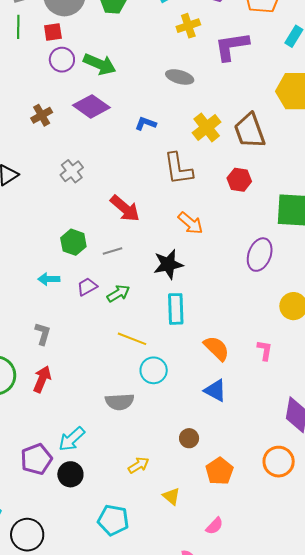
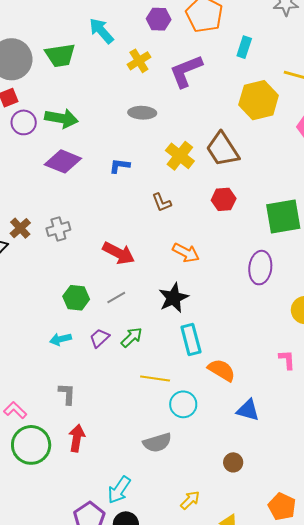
brown cross: (42, 115) -> (20, 228), moved
brown L-shape: (178, 169) -> (162, 202), size x0.6
gray cross: (72, 171) -> (58, 229), turned 35
orange semicircle: (216, 348) -> (222, 370), moved
orange pentagon: (220, 471) -> (282, 507), moved

